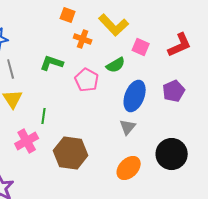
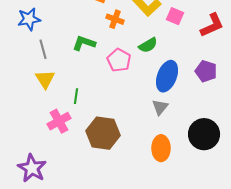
pink square: (141, 47) -> (175, 16), moved
purple pentagon: (174, 91) -> (206, 71), turned -30
orange ellipse: (129, 168) -> (161, 148), turned -45

